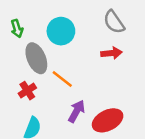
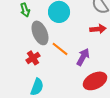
purple arrow: (76, 111) -> (83, 57), moved

